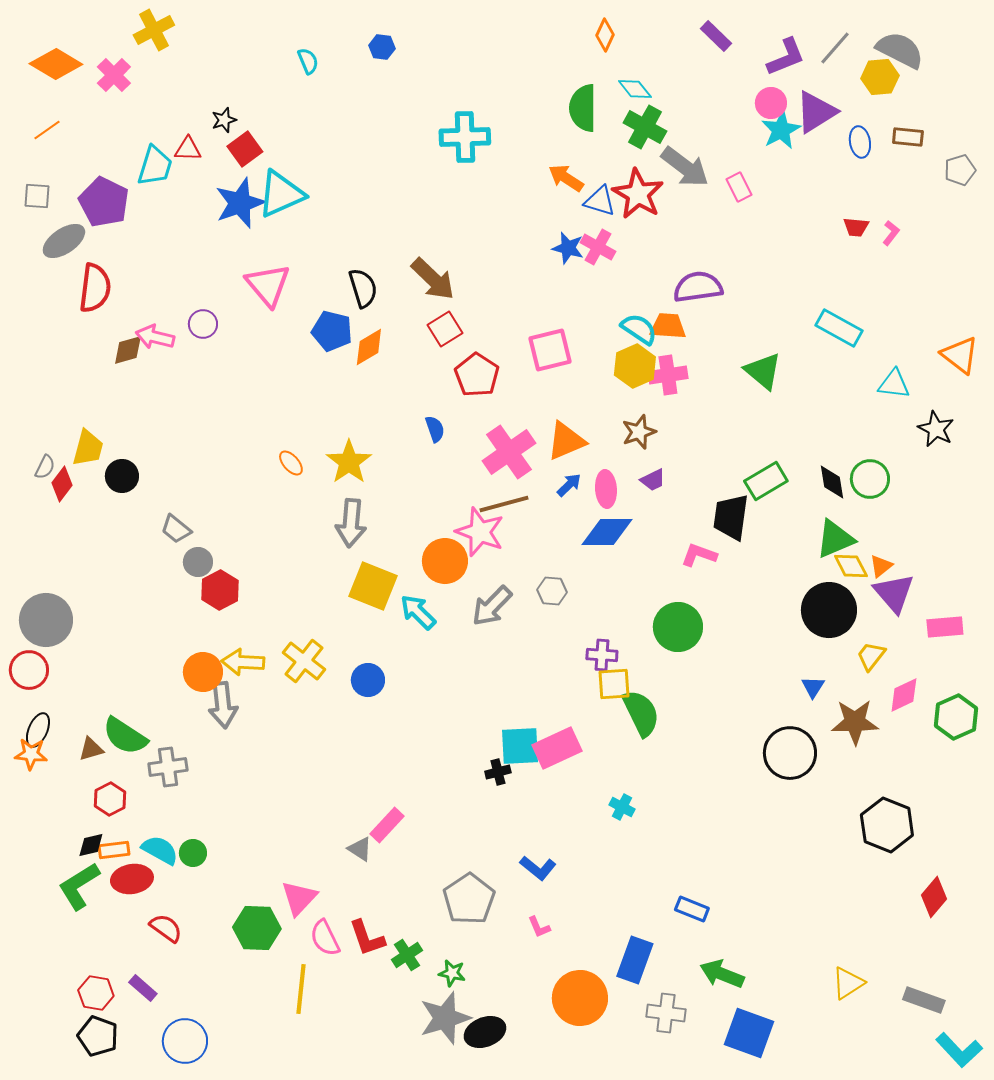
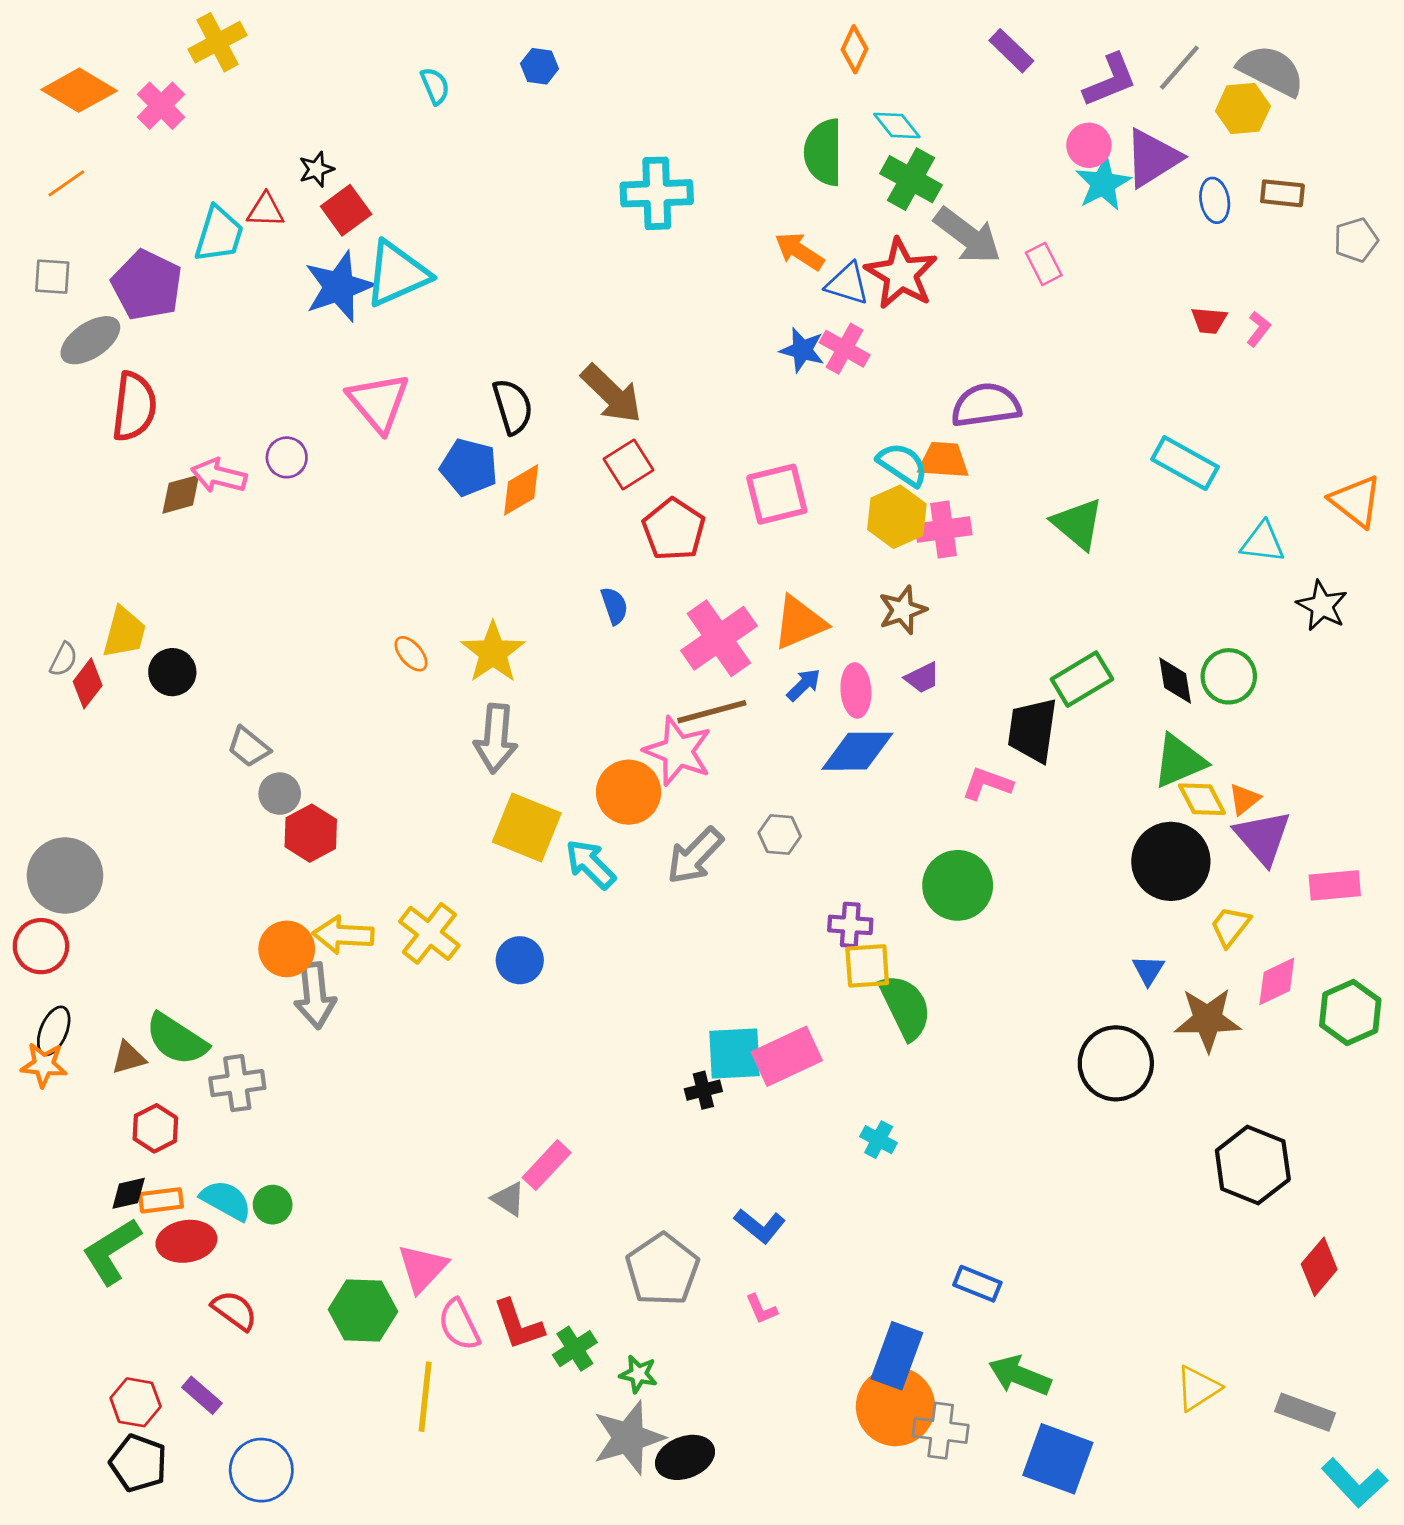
orange circle: (580, 998) -> (895, 1407), moved

